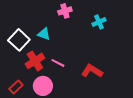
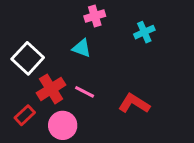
cyan triangle: (44, 34) -> (82, 48), moved
red rectangle: (16, 87) -> (25, 115), moved

